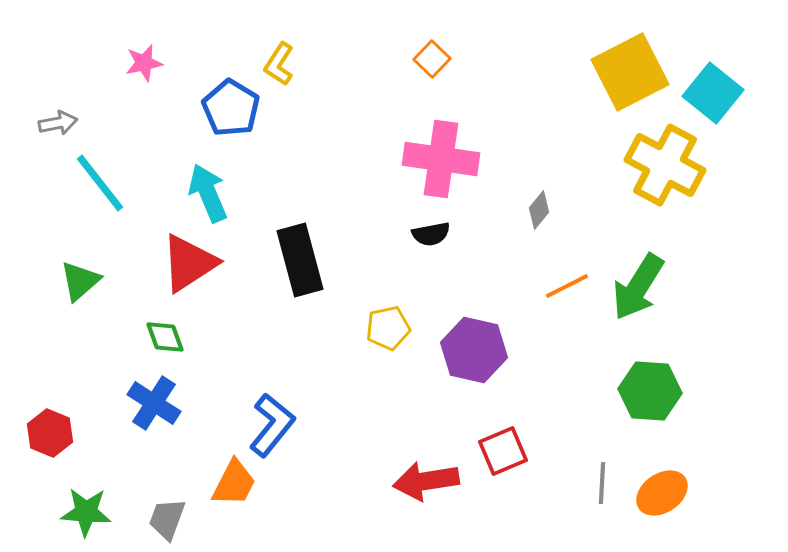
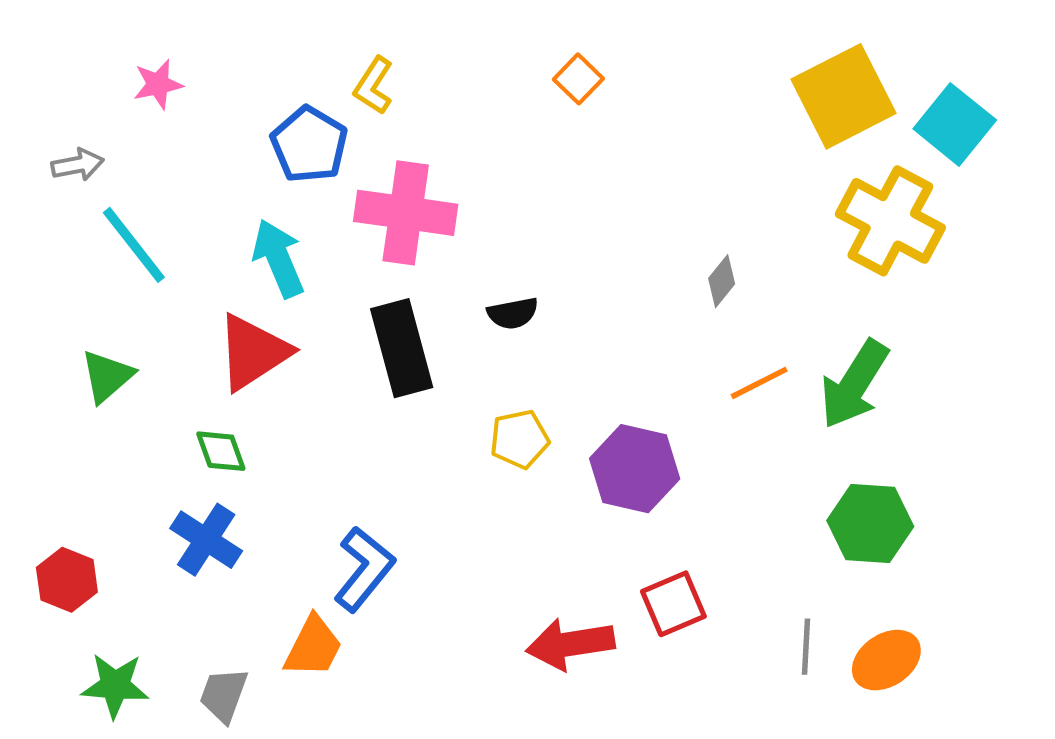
pink star: (144, 63) -> (158, 84), moved
pink cross: (441, 159) -> (406, 213), moved
black semicircle: (431, 234) -> (513, 313), moved

